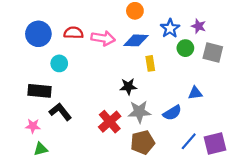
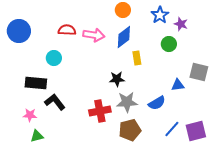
blue star: (170, 28) -> (160, 15), moved
blue circle: (38, 34) -> (19, 31), moved
blue diamond: (136, 40) -> (124, 37), turned -40
gray square: (213, 52) -> (199, 72), moved
red cross: (110, 122) -> (100, 111), turned 30

